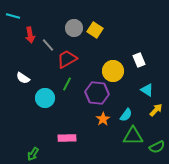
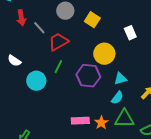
yellow square: (95, 30) -> (92, 20), moved
white rectangle: (139, 60) -> (130, 33), moved
cyan triangle: (147, 90) -> (120, 79), moved, turned -48
orange star: (103, 119) -> (101, 123), moved
pink rectangle: (67, 138) -> (80, 121), moved

